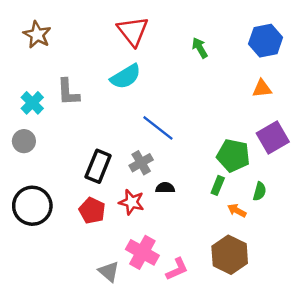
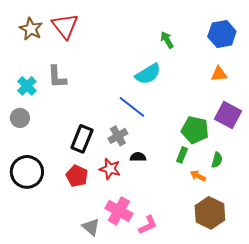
red triangle: (133, 31) -> (65, 26), moved
cyan semicircle: (126, 77) -> (148, 74), moved
purple square: (273, 138) -> (228, 115), turned -32
brown hexagon: (230, 255) -> (210, 213), moved

